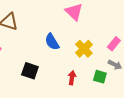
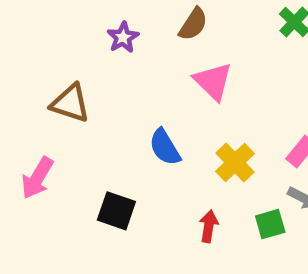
green square: (100, 77) -> (270, 224), turned -32

